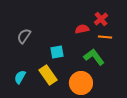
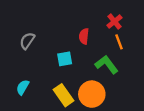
red semicircle: (82, 29) -> (84, 36), moved, turned -72
orange line: (105, 37) -> (119, 42), turned 64
yellow rectangle: (48, 75) -> (63, 95), moved

